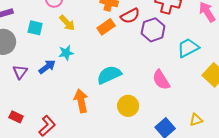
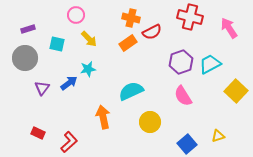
purple hexagon: (153, 30) -> (181, 62), moved

